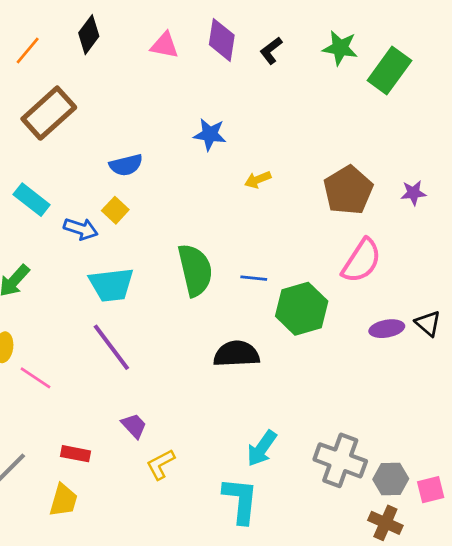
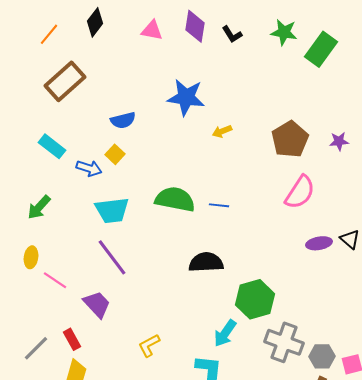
black L-shape: (271, 51) -> (232, 34), turned -85
blue star: (210, 134) -> (186, 97), size x1.5
green semicircle: (195, 270) -> (175, 199), turned -66
green hexagon: (302, 309) -> (255, 299), moved
purple trapezoid: (134, 426) -> (97, 304), moved, size x1.4
red rectangle: (75, 454) -> (72, 339), moved, turned 50

